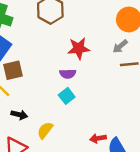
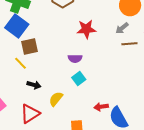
purple semicircle: (68, 74) -> (75, 59), moved
cyan square: (67, 96) -> (79, 78), moved

